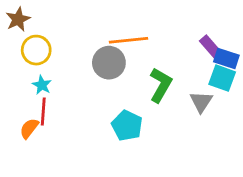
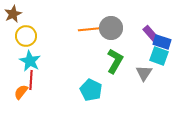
gray circle: (109, 63) -> (111, 28), moved
cyan star: (42, 85) -> (30, 61), size x1.5

